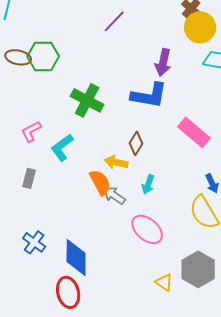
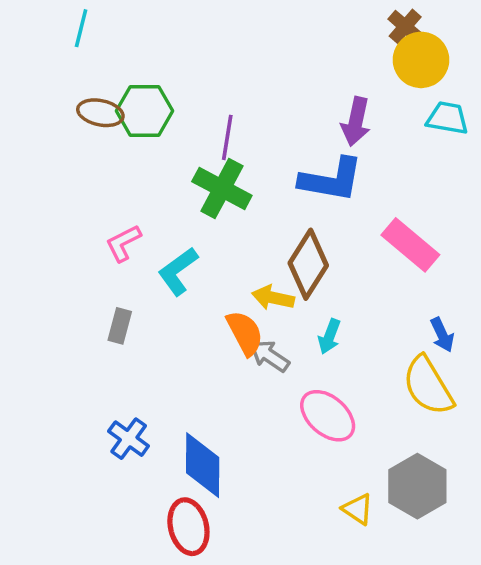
purple line: (114, 21) -> (227, 137), moved, turned -35
brown diamond: (136, 143) -> (308, 264), size x1.6

